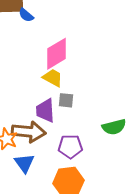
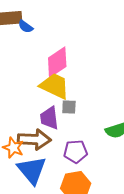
yellow trapezoid: (53, 78) -> (55, 86), size x1.5
blue triangle: (24, 163) -> (32, 170), size x1.5

